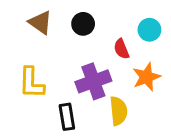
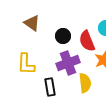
black circle: (83, 24) -> (63, 36), moved
red semicircle: (121, 49) -> (87, 41), size x1.5

